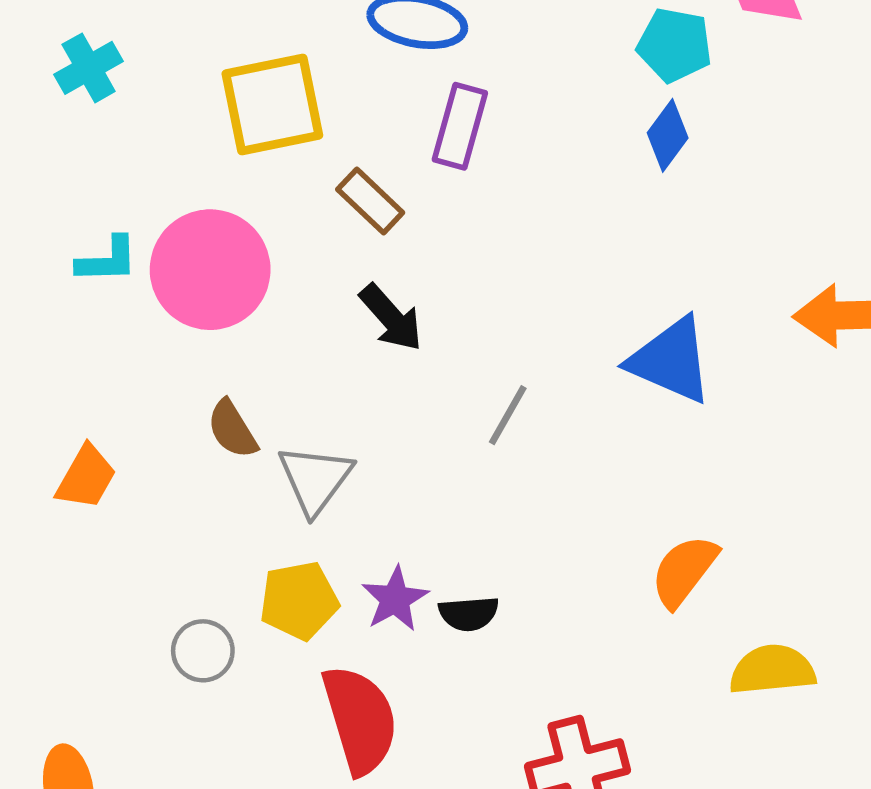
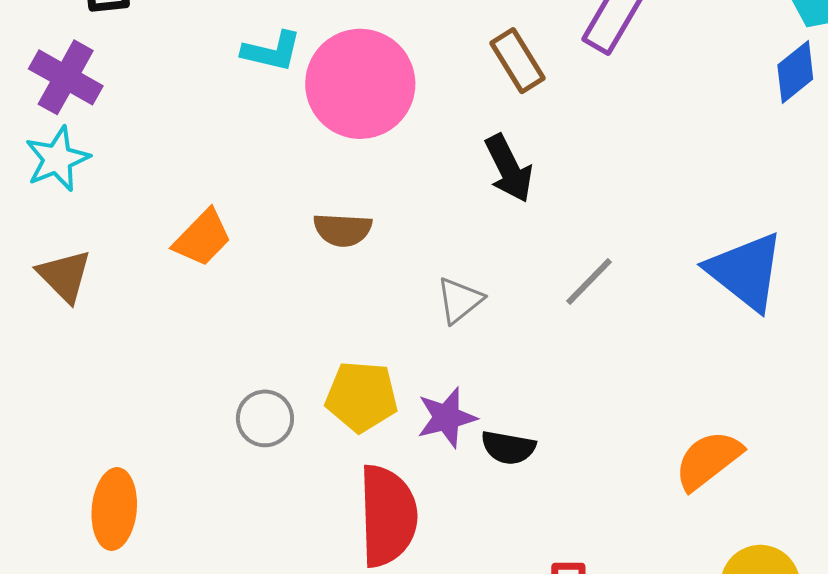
brown semicircle: (232, 429) -> (343, 230), turned -70
gray triangle: (315, 479) -> (460, 300), moved, size x0.7

